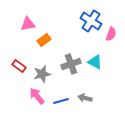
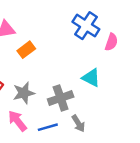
gray cross: (71, 64) -> (61, 98), moved
gray arrow: (85, 98) -> (78, 123), turned -136

